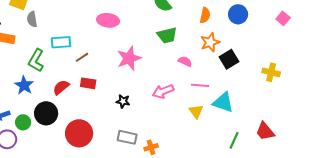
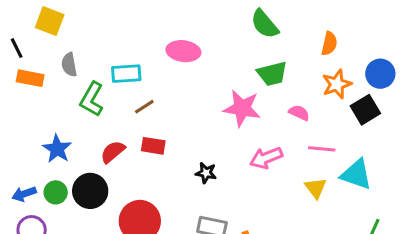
blue circle: (238, 14) -> (380, 74), moved
gray semicircle: (32, 19) -> (69, 65), moved
cyan rectangle: (61, 42) -> (126, 74), moved
pink star: (129, 58) -> (242, 108), moved, turned 30
green L-shape: (36, 60) -> (92, 99), moved
green circle: (23, 122) -> (56, 192), moved

